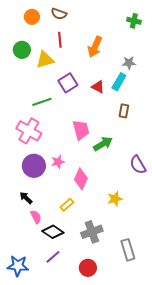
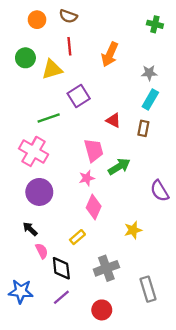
cyan rectangle: (119, 82) -> (150, 99), moved
red triangle: (98, 87) -> (113, 120), moved
pink star: (58, 162) -> (87, 178), moved
black diamond: (53, 232) -> (61, 268), turned 50
blue star: (18, 266) -> (21, 291), moved

